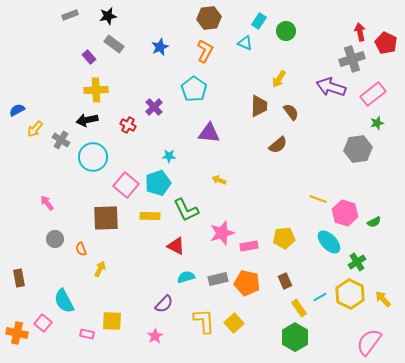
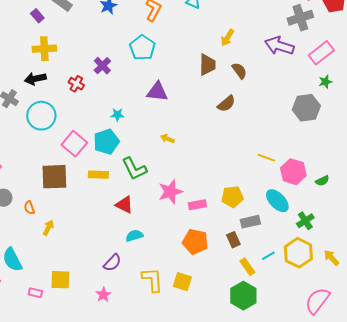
gray rectangle: (218, 279) -> (250, 222), moved
yellow square: (234, 323) -> (182, 282), turned -30

